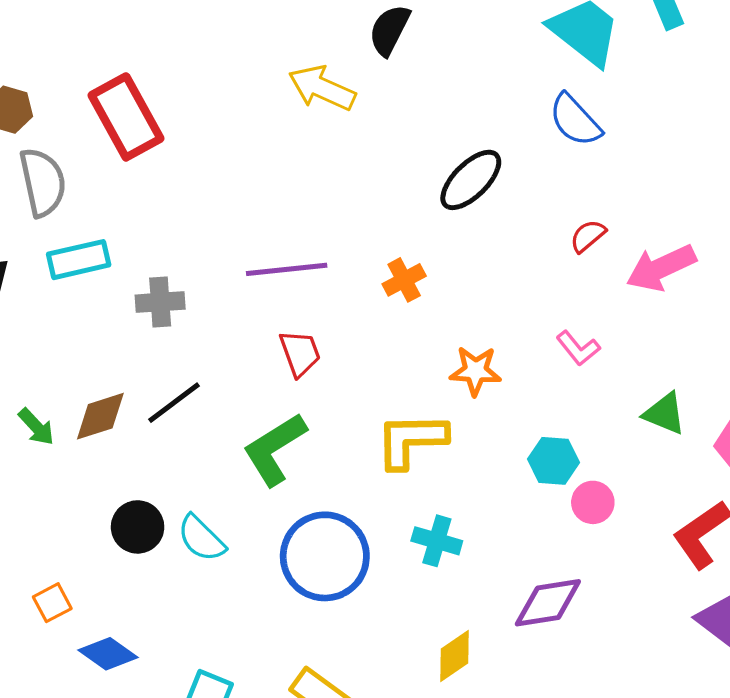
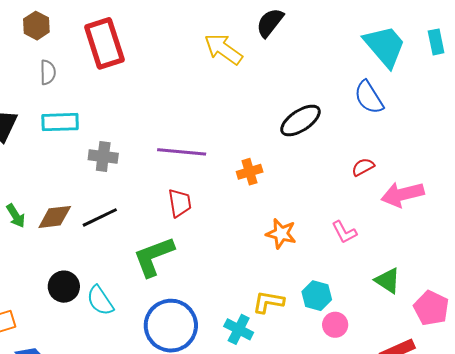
gray semicircle: (43, 182) -> (48, 72), size x0.6
yellow L-shape: (411, 440) -> (268, 302), moved, size x0.7

